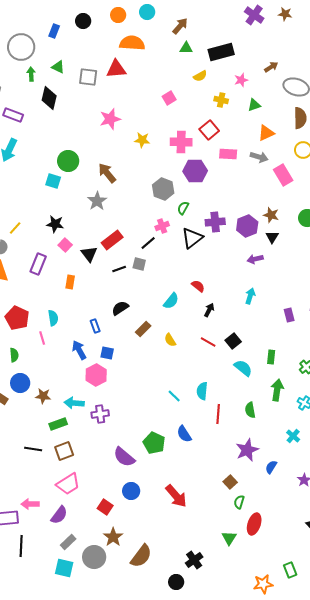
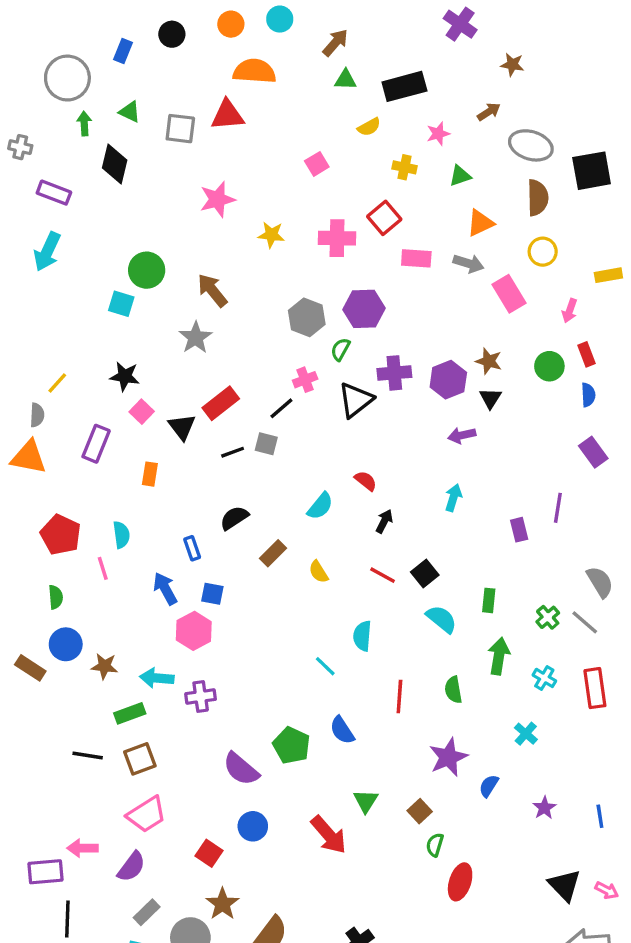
brown star: (285, 14) -> (512, 65), moved
purple hexagon: (195, 171) -> (364, 309), moved
cyan semicircle: (202, 391) -> (362, 636), moved
green triangle: (229, 538) -> (366, 801), moved

